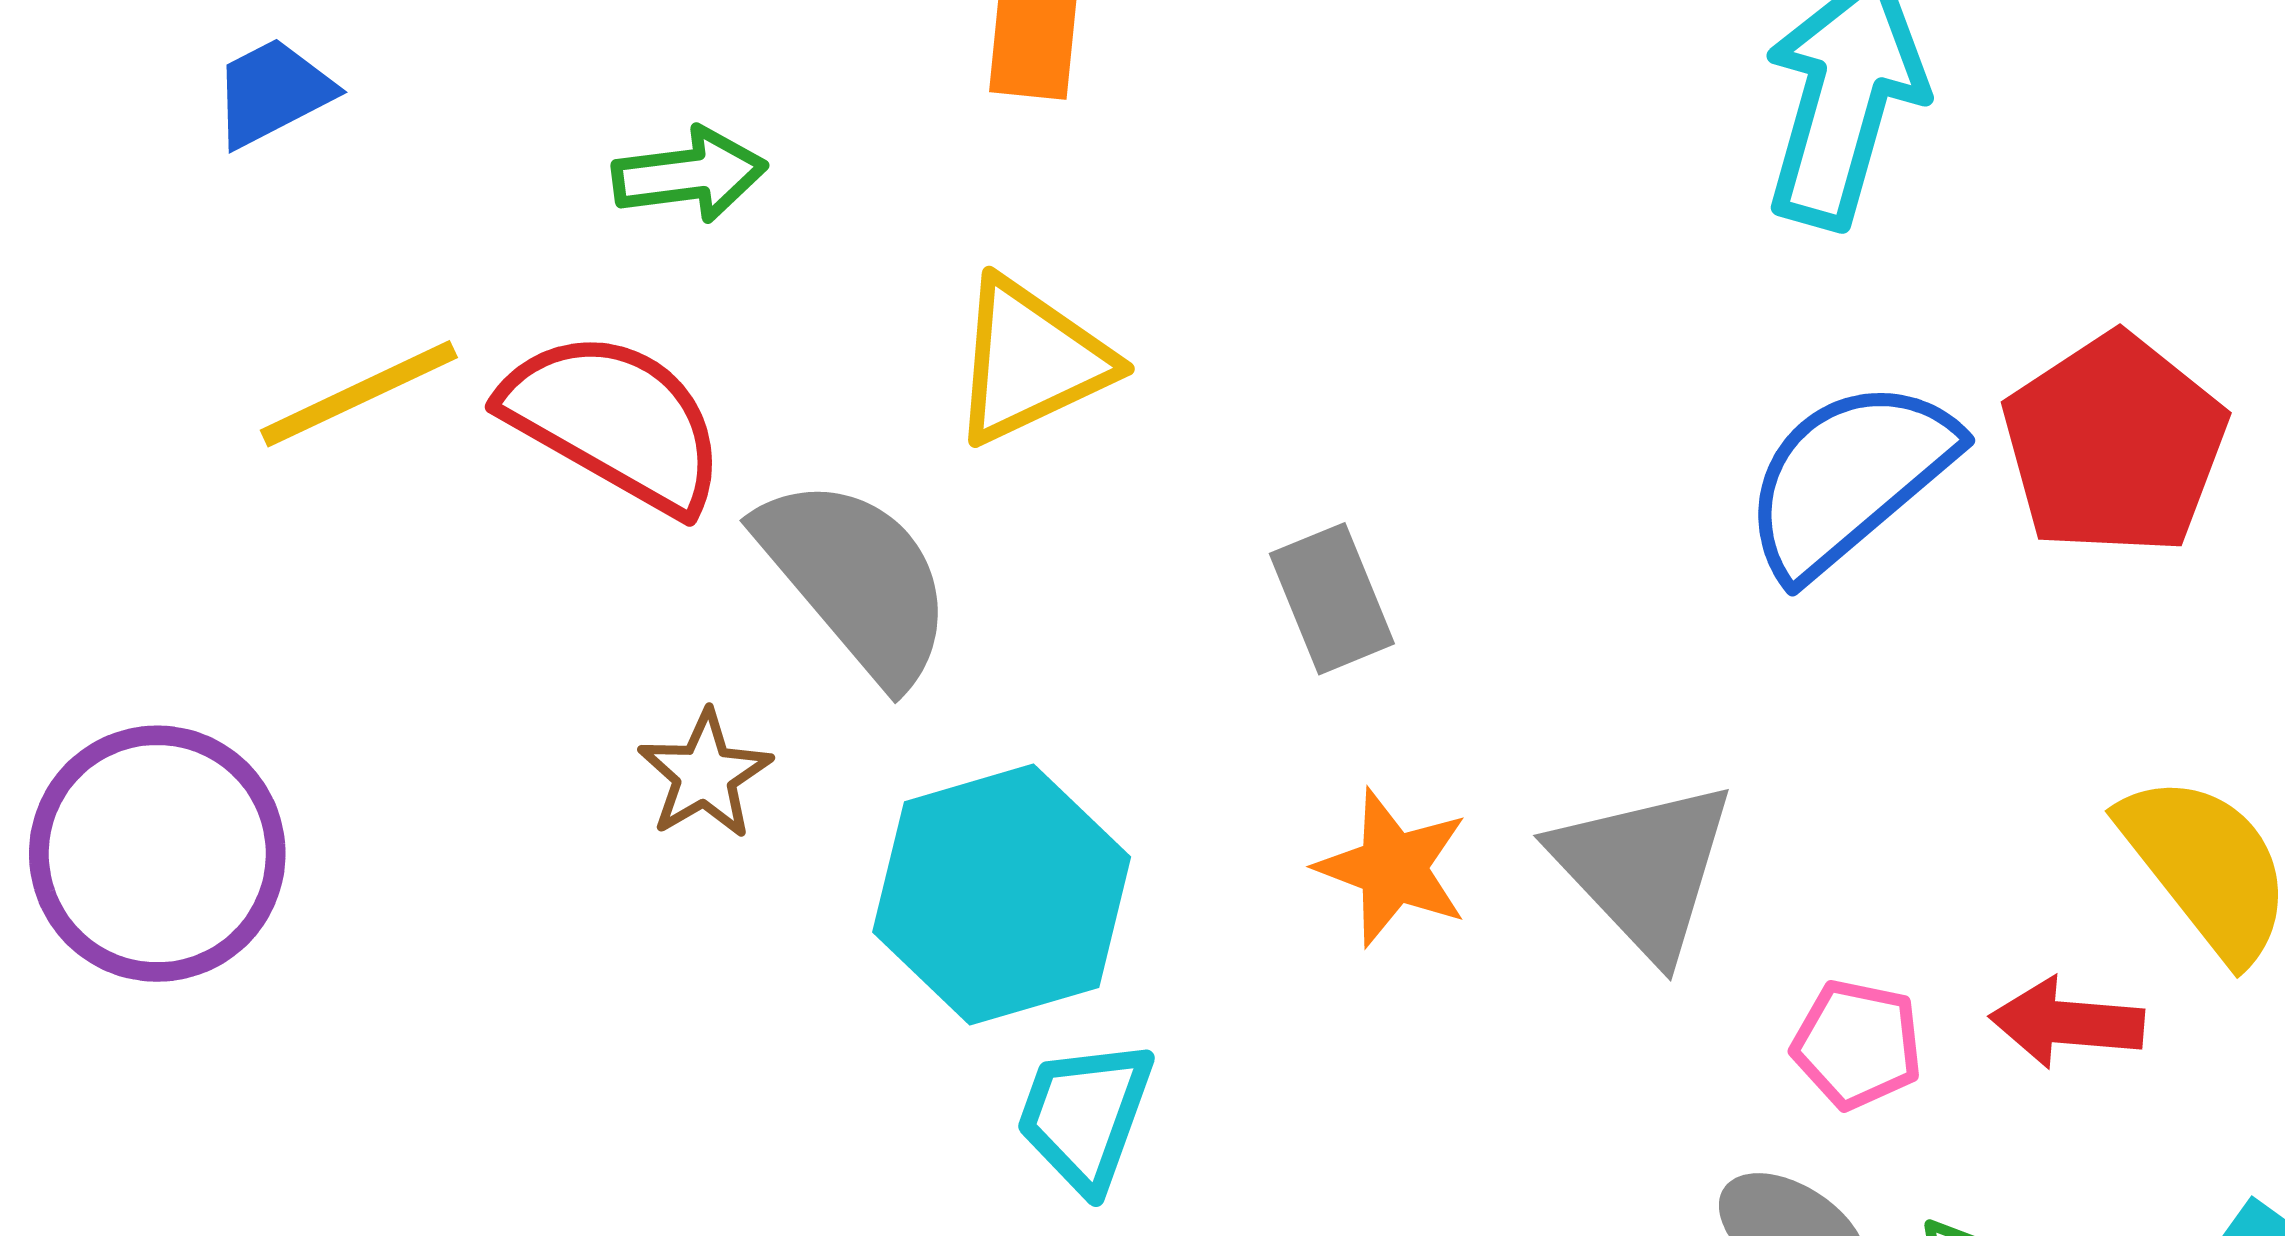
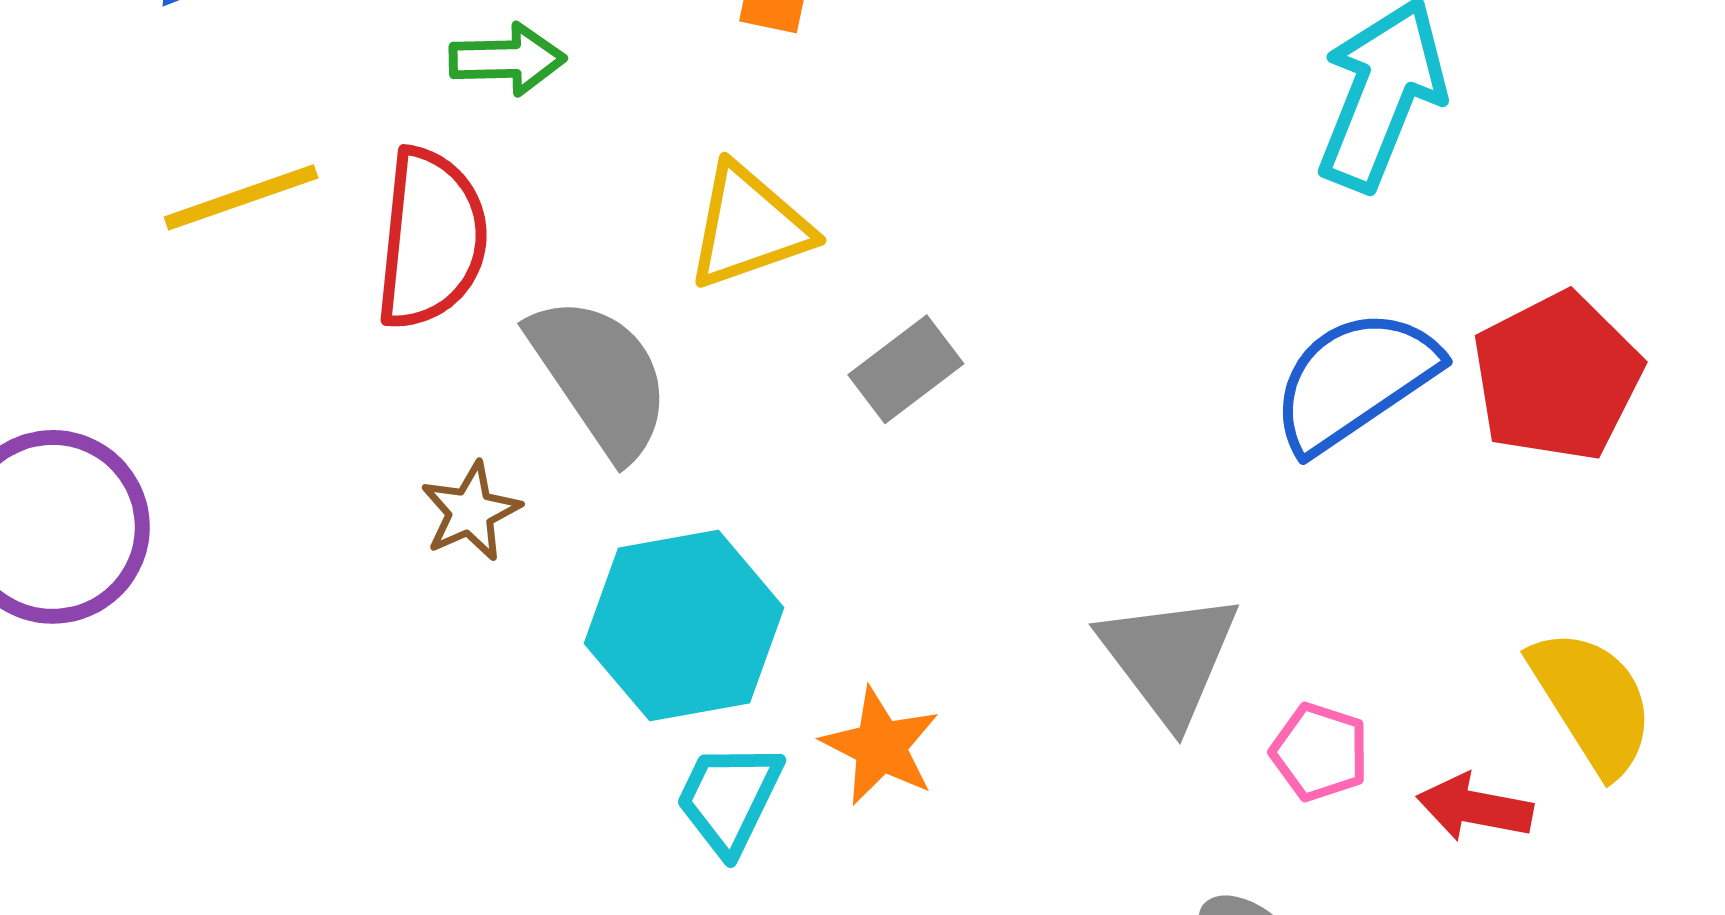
red semicircle: (615, 421) -> (431, 239), turned 60
gray rectangle: (1332, 599) -> (906, 369), moved, turned 69
orange star: (1393, 868) -> (881, 746), moved
pink pentagon: (1857, 1044) -> (1320, 752), moved

